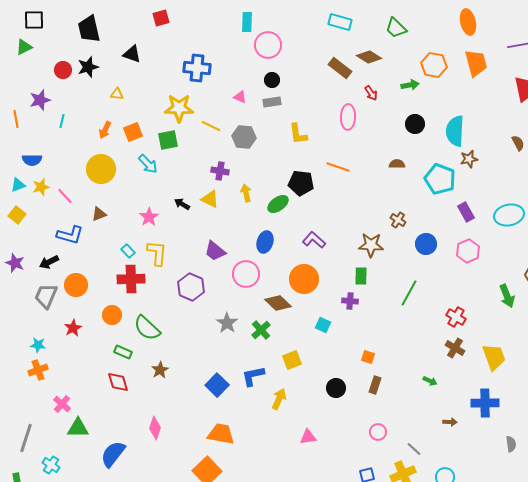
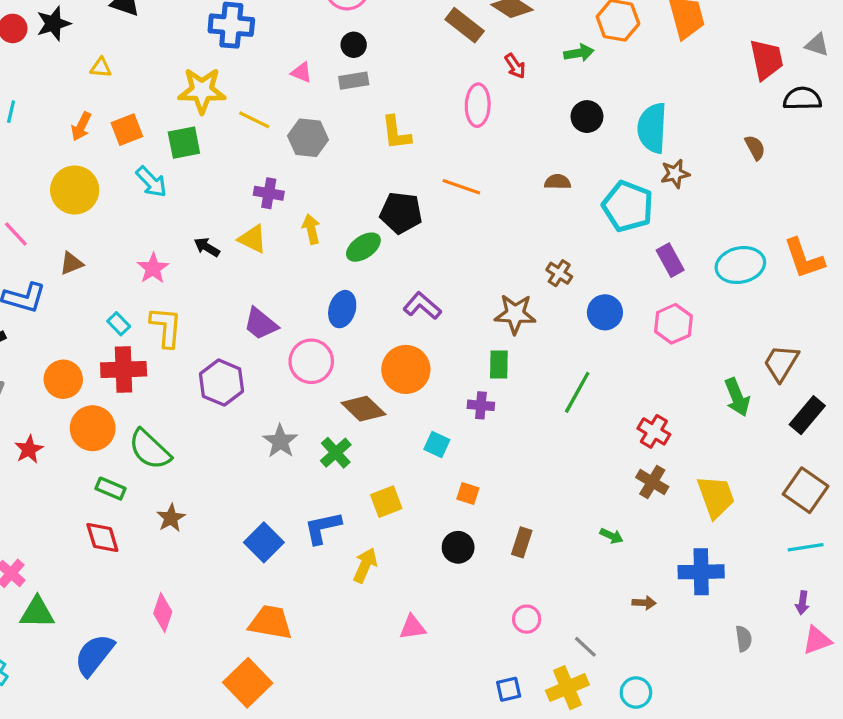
orange circle: (76, 285) -> (63, 379), moved
orange circle: (112, 315) -> (93, 428), size x1.4
orange square: (368, 357) -> (468, 493), moved

